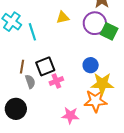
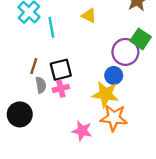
yellow triangle: (63, 18) -> (89, 16), turned 32
purple circle: (95, 23) -> (125, 52), moved
pink cross: (56, 81) -> (61, 88), moved
yellow star: (102, 84) -> (105, 94), moved

